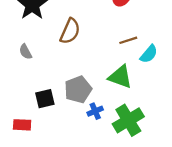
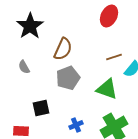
gray pentagon: (78, 89) -> (68, 78), moved
blue cross: (95, 111) -> (76, 125), moved

